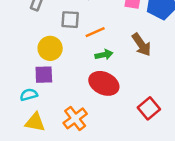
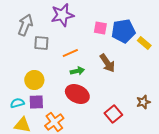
gray square: (70, 20) -> (41, 43), moved
yellow circle: (50, 48) -> (34, 80), moved
purple square: (44, 75) -> (36, 102), moved

